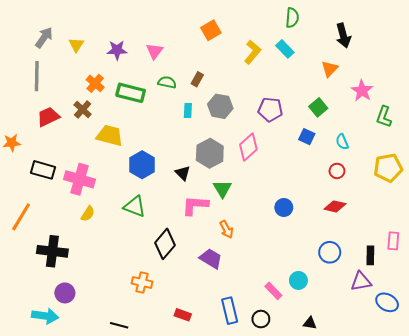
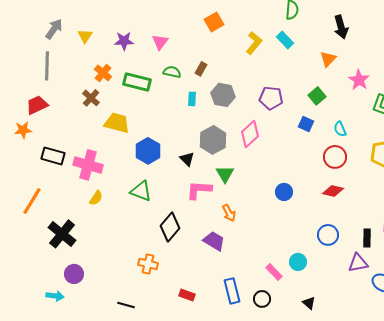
red trapezoid: (48, 117) -> (37, 105), moved
red circle: (337, 171) -> (335, 157), size x1.5
black cross: (52, 251) -> (62, 234), turned 32
cyan arrow: (45, 316) -> (55, 296), size x0.7
black triangle: (310, 323) -> (309, 303), turned 32

